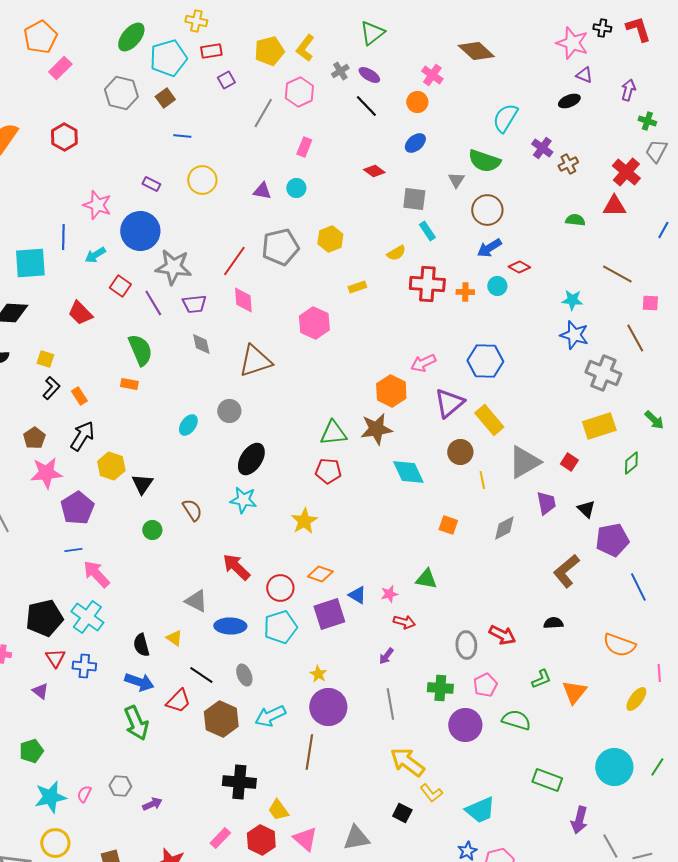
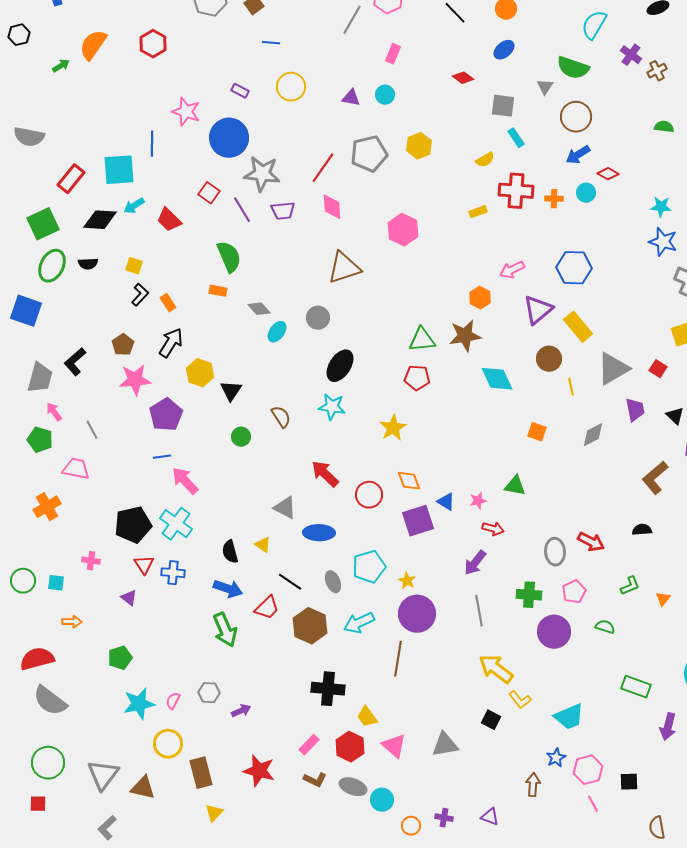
cyan arrow: (95, 255) -> (134, 206), moved
yellow rectangle: (357, 287) -> (478, 212), moved
gray diamond: (201, 344) -> (259, 309), moved, turned -30
orange hexagon: (391, 391) -> (480, 298), size x0.7
orange diamond: (320, 574) -> (409, 481), turned 50
cyan pentagon: (280, 627) -> (369, 567), moved
purple arrow: (386, 656) -> (475, 563), size x1.5
orange triangle: (574, 692) -> (663, 599), size x0.6
green semicircle: (516, 720) -> (605, 627), size x0.7
yellow circle: (55, 843) -> (168, 744), moved

